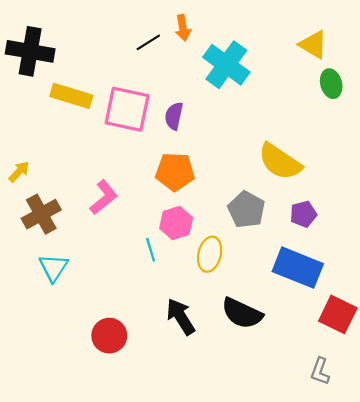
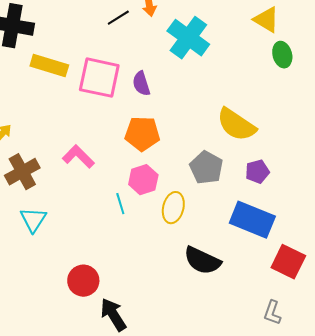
purple semicircle: (174, 116) -> (141, 84), turned -30
pink L-shape: (104, 197) -> (78, 157), turned -96
black arrow: (181, 317) -> (113, 315), moved

